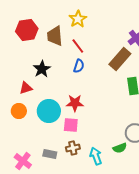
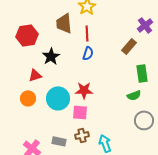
red hexagon: (27, 30) -> (27, 35), moved
red line: (78, 46) -> (87, 33), turned 35
brown rectangle: (120, 59) -> (129, 46), size x0.7
green semicircle: (120, 148) -> (134, 95), moved

